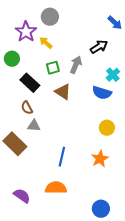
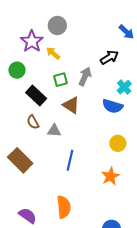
gray triangle: (34, 126) -> (54, 131), moved
blue line: (62, 157) -> (70, 160), moved
orange semicircle: (56, 188) -> (64, 207), turned 85

